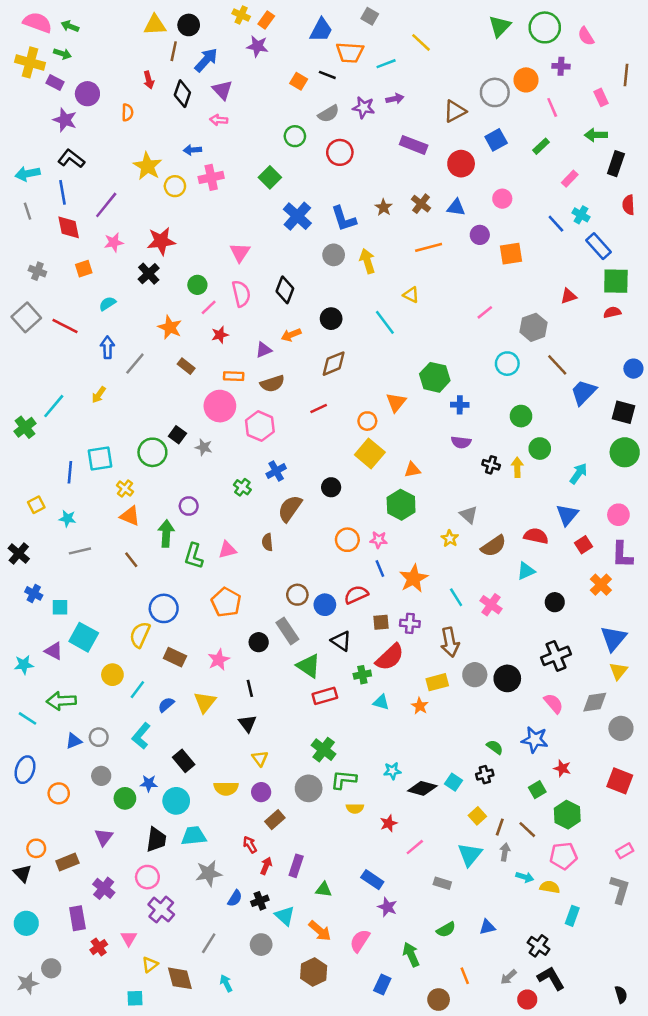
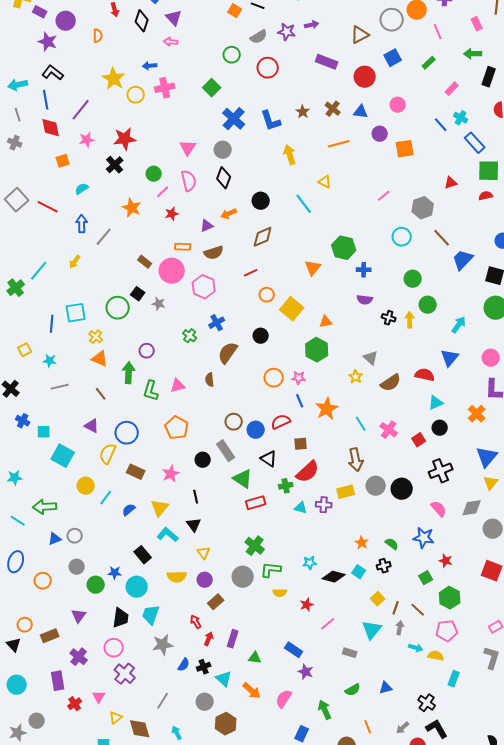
gray circle: (334, 255) -> (223, 150), moved
gray cross: (37, 271) -> (15, 143), moved
brown rectangle: (186, 366) -> (145, 262), moved
orange circle: (367, 421) -> (267, 295), moved
red square: (583, 545) -> (419, 440), moved
cyan triangle: (526, 571) -> (436, 403), moved
purple cross: (410, 623) -> (324, 505), moved
purple triangle: (54, 651) -> (92, 426), moved
orange star: (420, 706) -> (362, 543), moved
cyan L-shape: (141, 736) -> (168, 535), moved, turned 90
cyan trapezoid: (194, 836) -> (151, 615), turned -65
brown hexagon: (314, 972) -> (226, 724), moved

